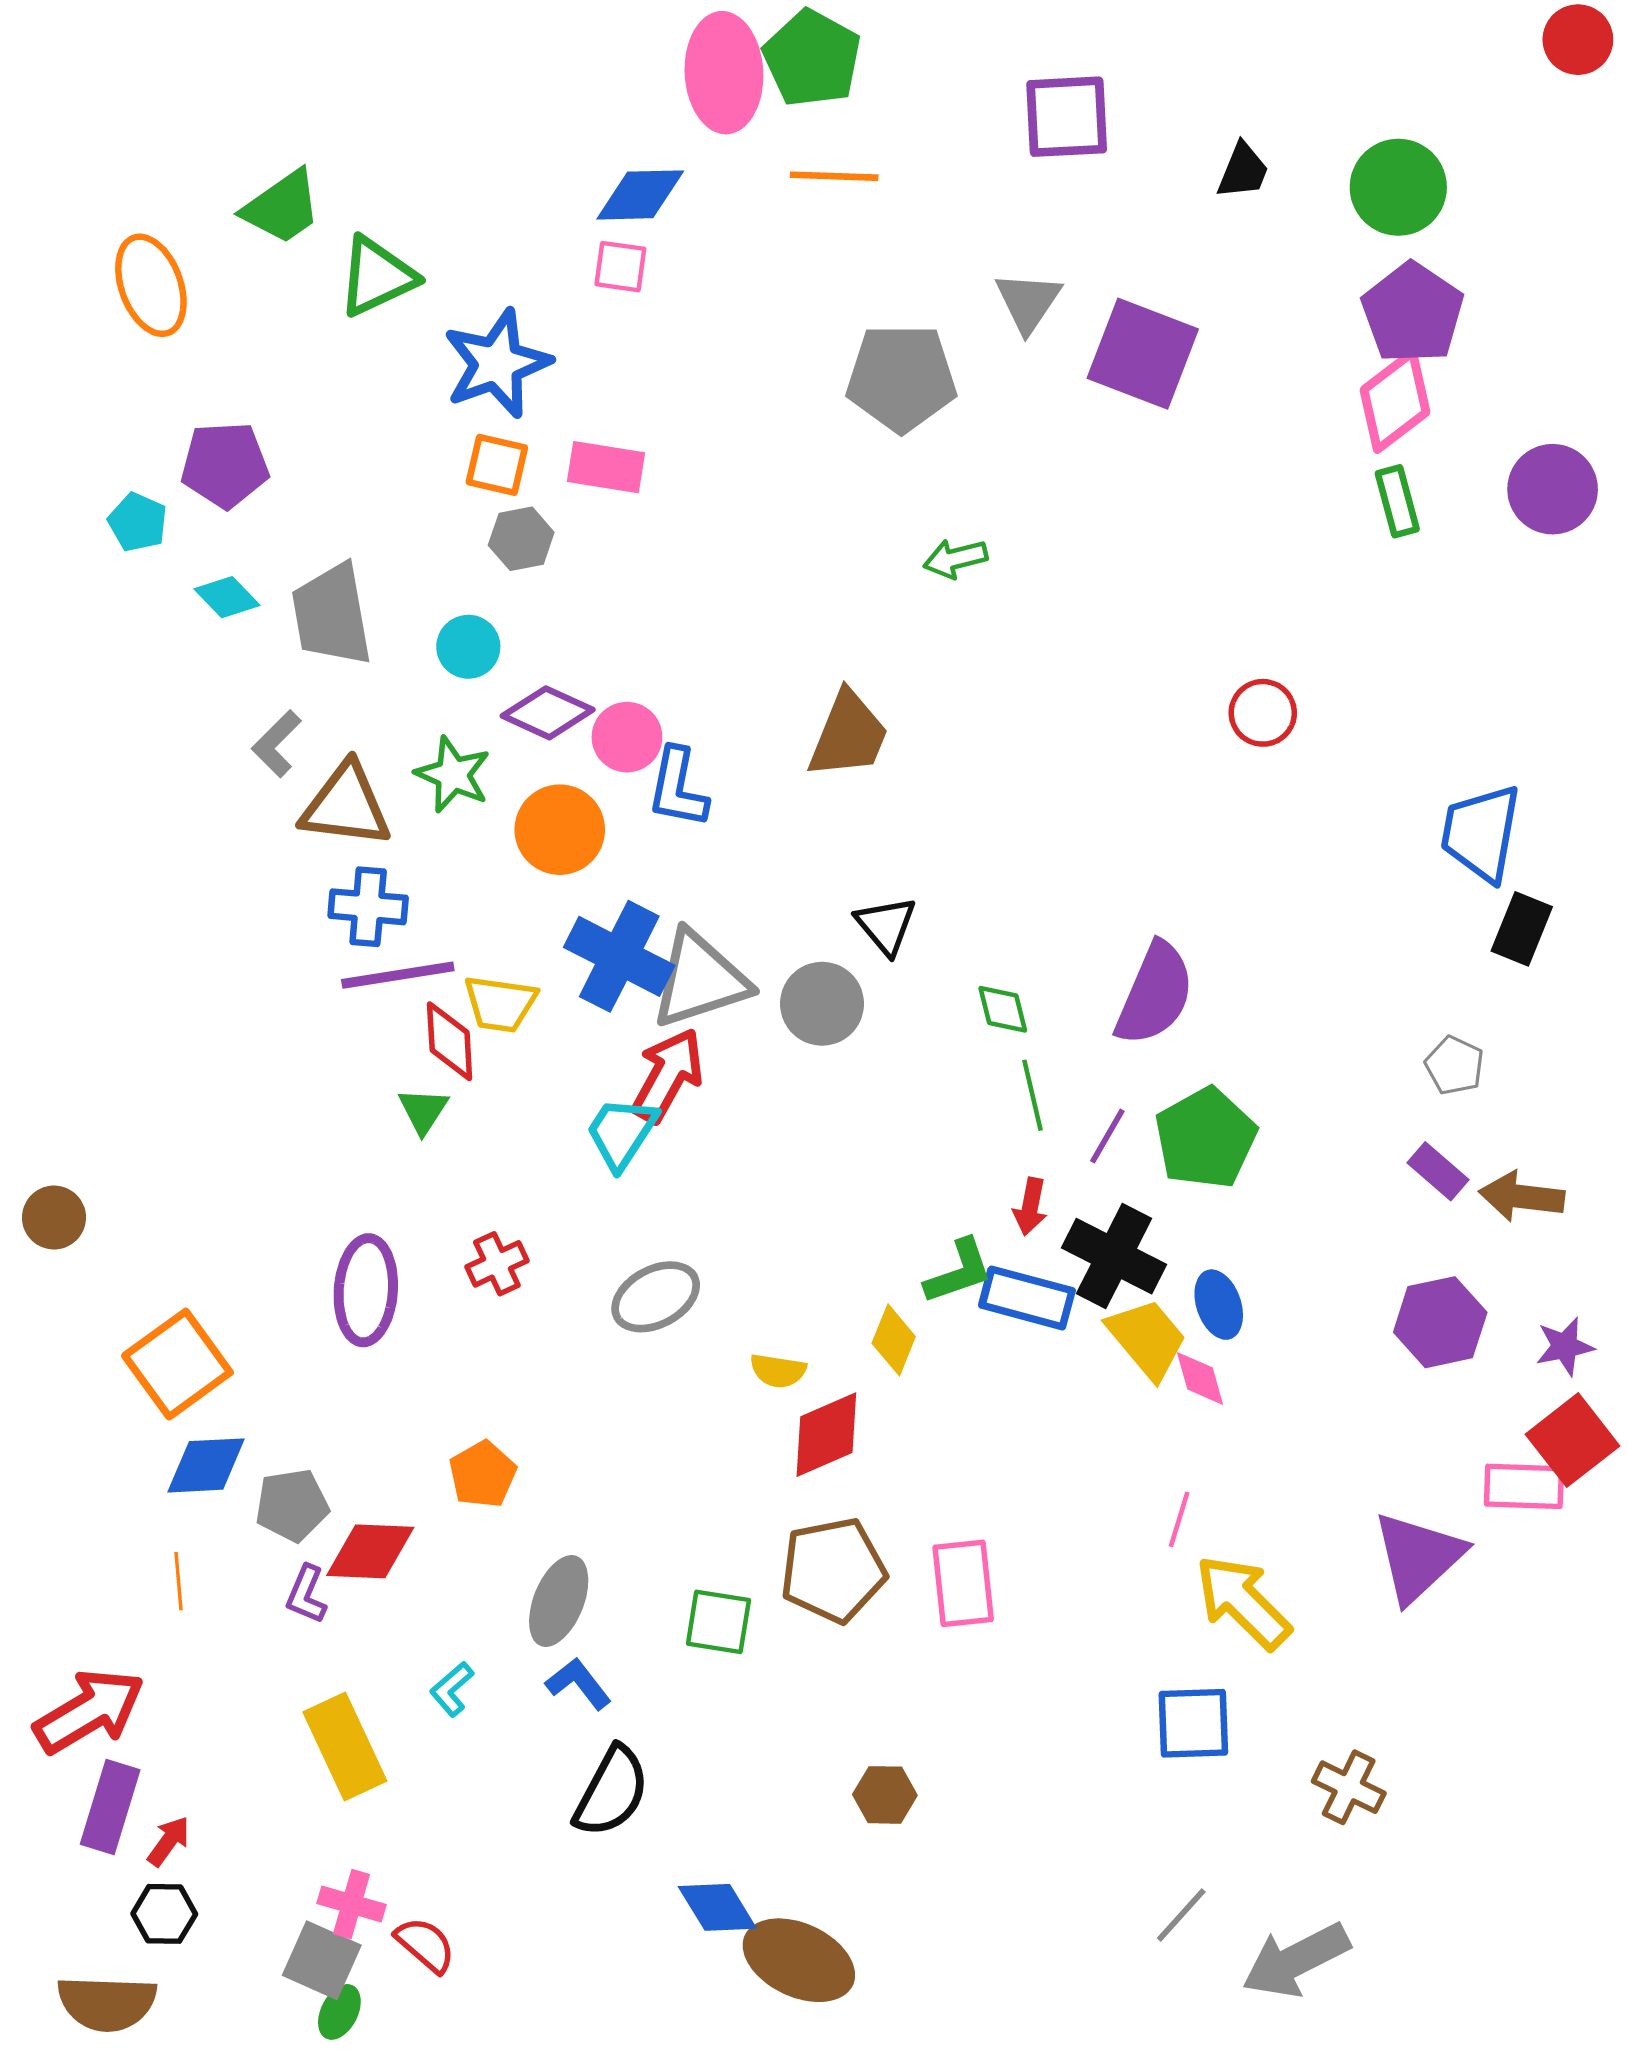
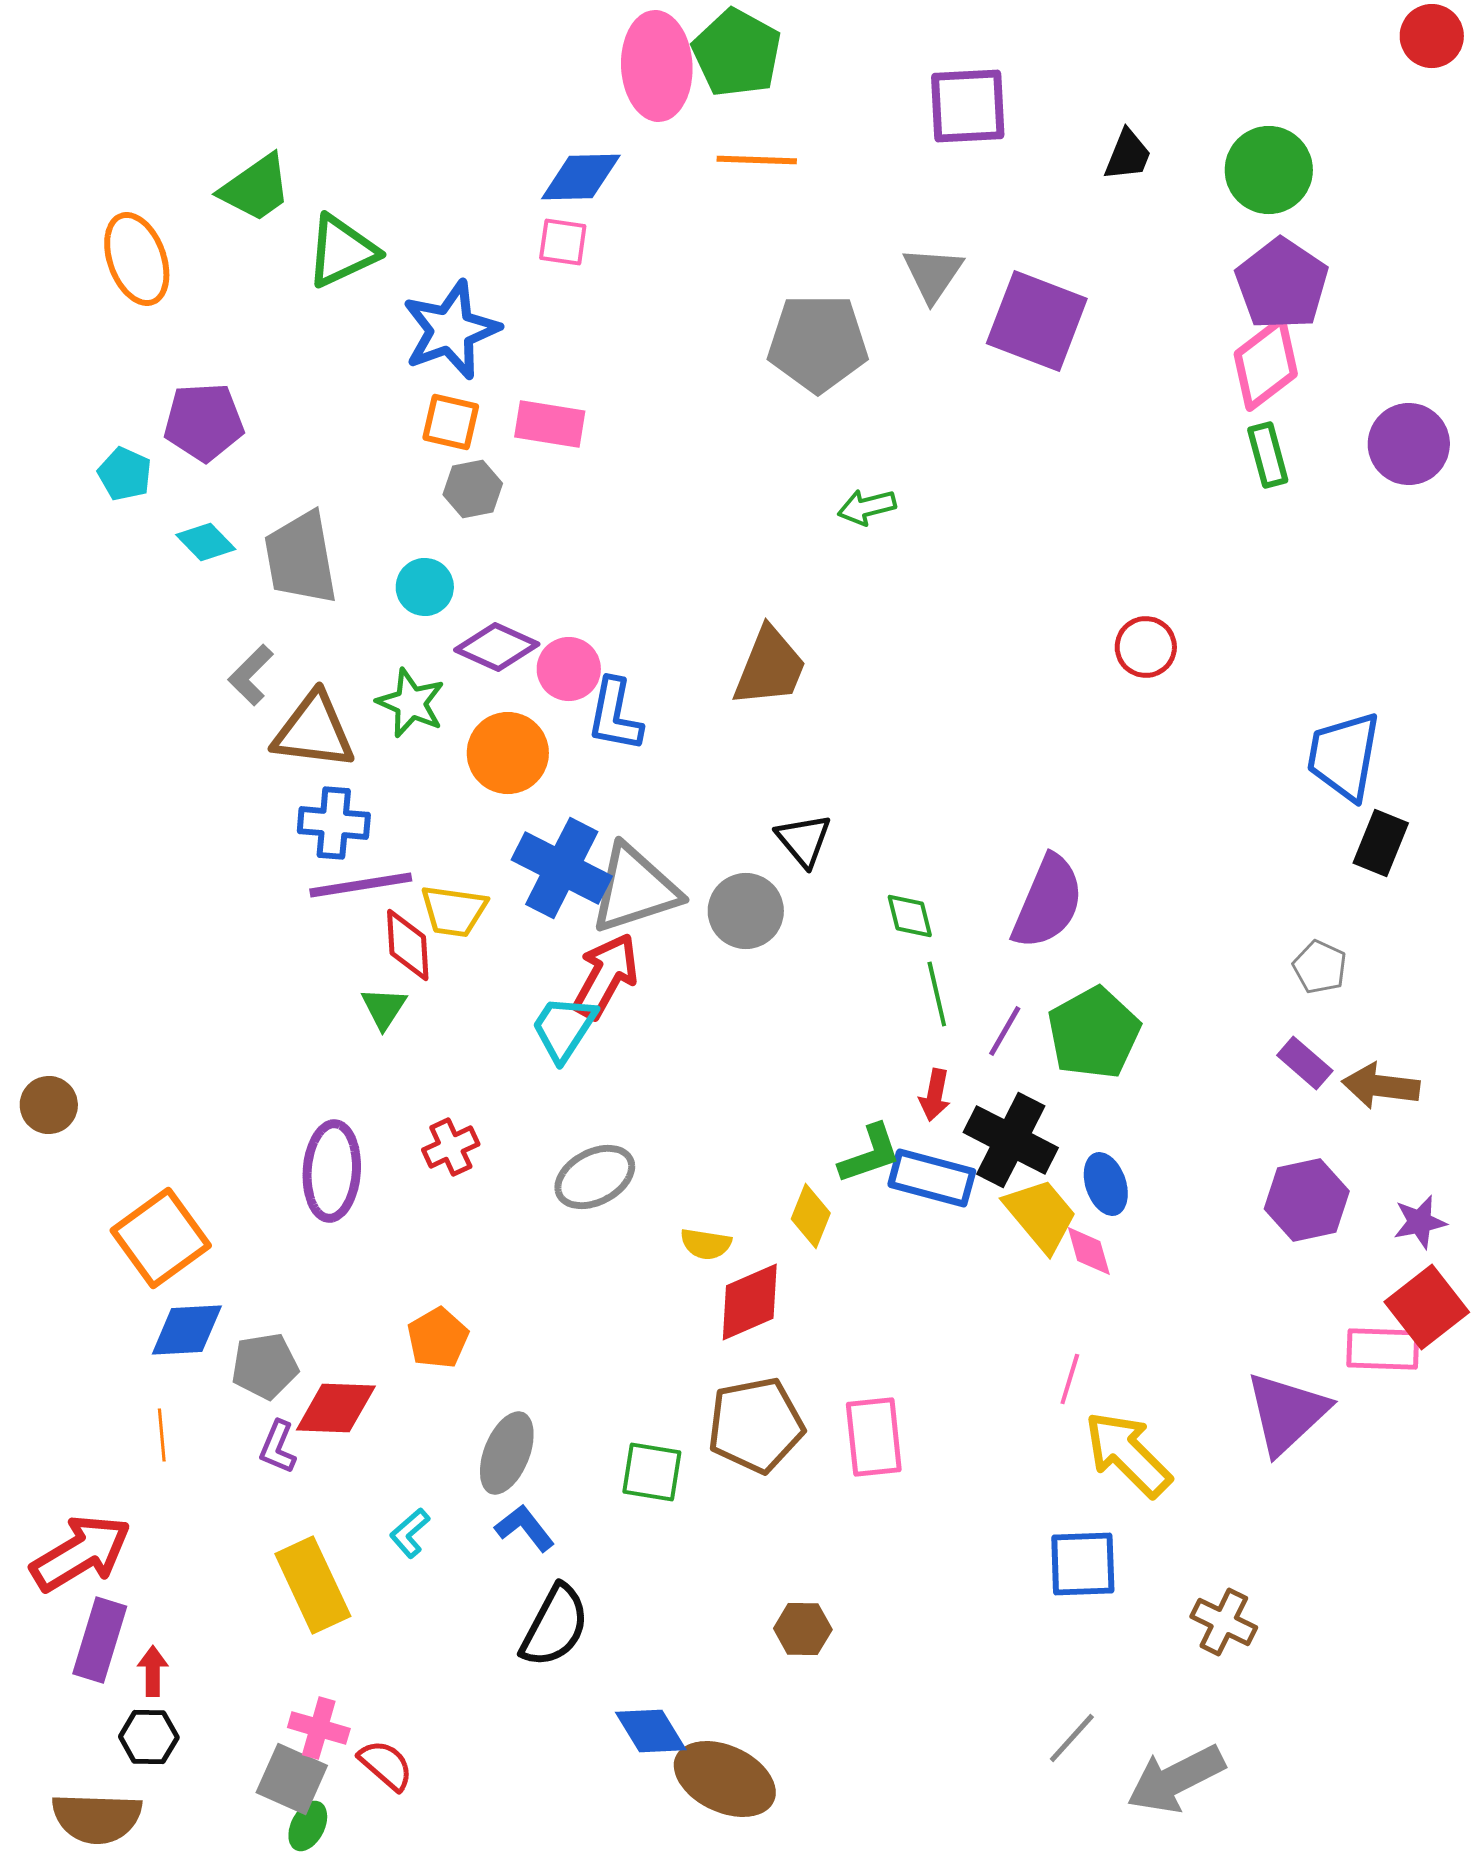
red arrow: (169, 1841) -> (153, 1671), turned -36

